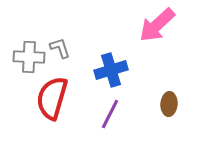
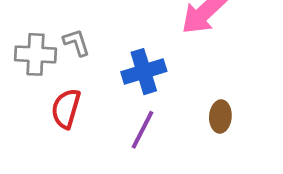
red semicircle: (52, 98) -> (66, 109), size x0.7

